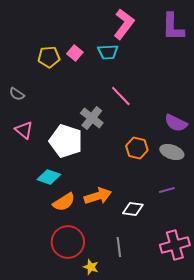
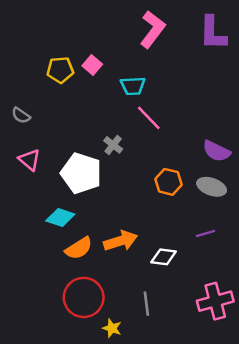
cyan trapezoid: (108, 52) -> (133, 86), moved
gray cross: (92, 118) -> (113, 145), size x0.7

